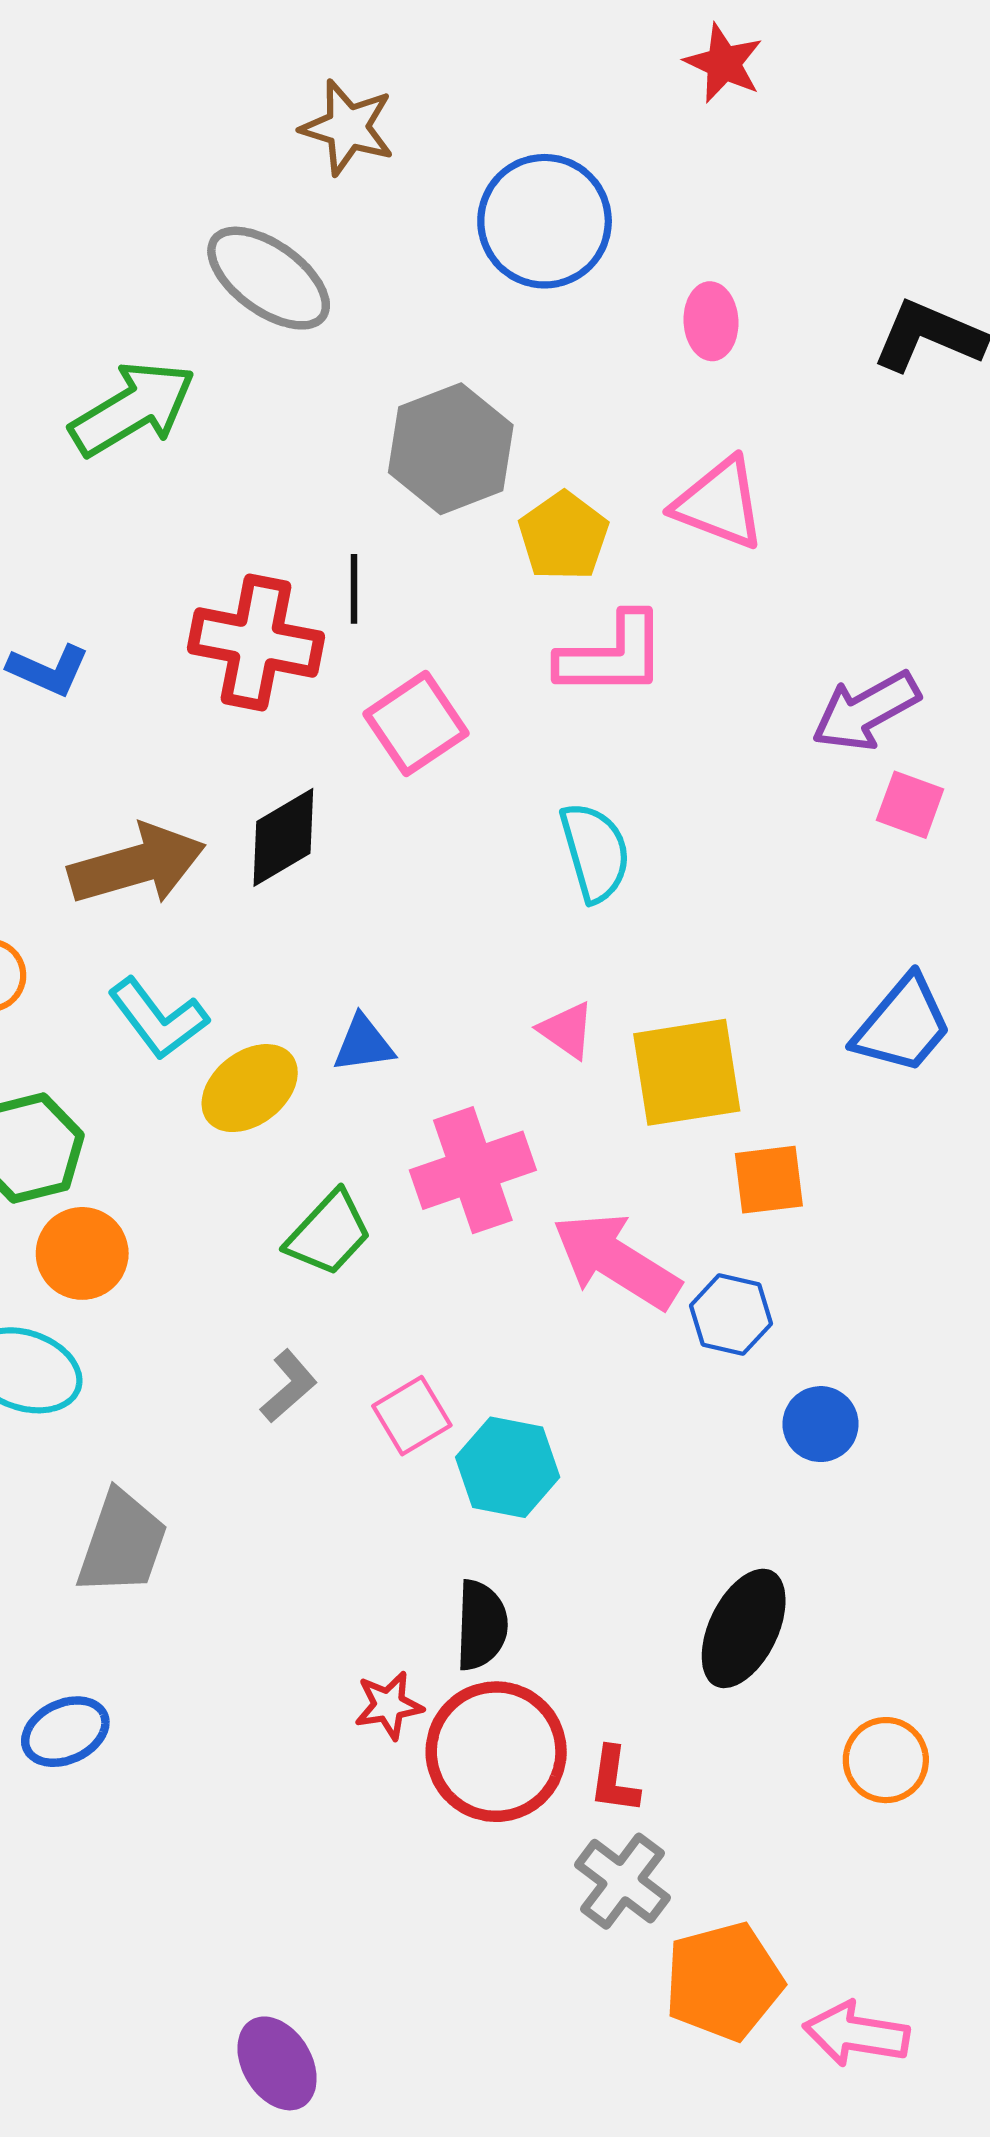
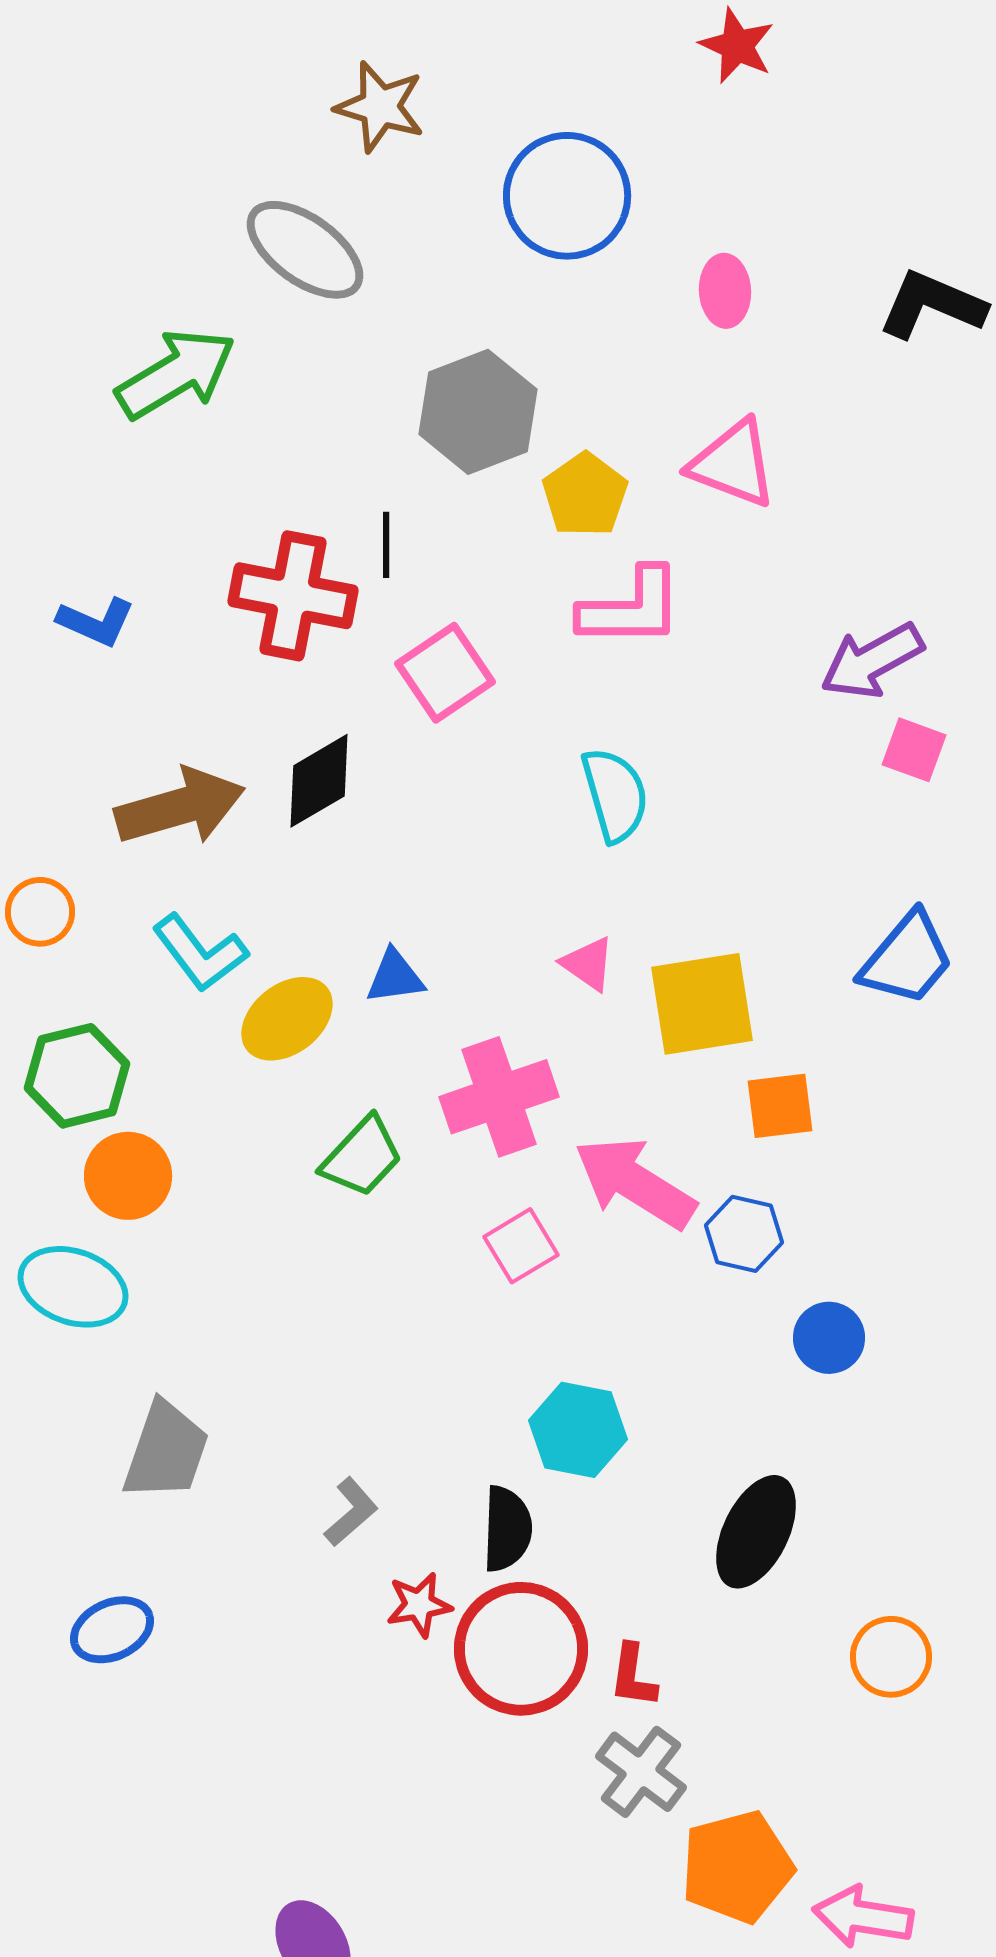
gray L-shape: (289, 1386) -> (351, 1512), moved
pink square: (412, 1416) -> (521, 1246), moved
cyan hexagon: (508, 1467) -> (578, 1430), moved

